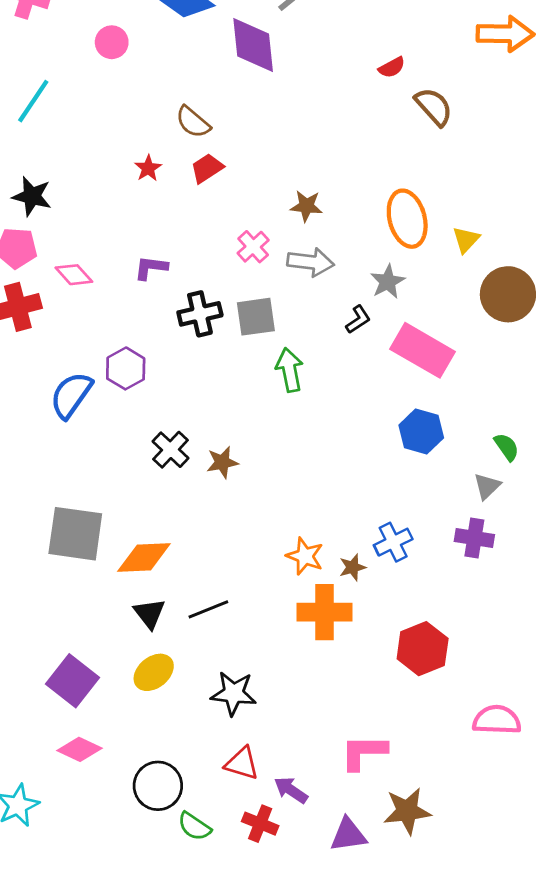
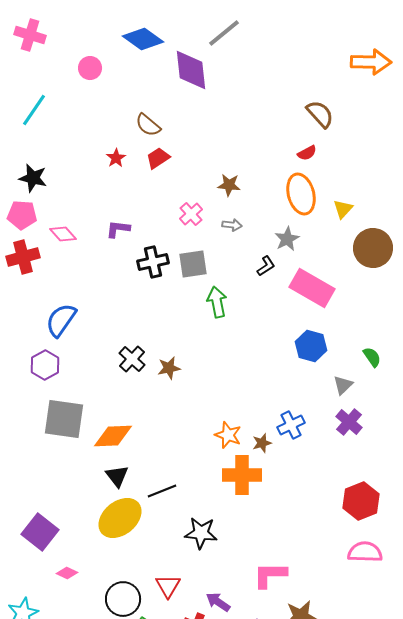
red semicircle: (392, 67) -> (307, 153), moved
gray arrow: (311, 262) -> (232, 225), size x0.6
purple hexagon: (126, 368) -> (45, 365), moved
gray triangle: (487, 486) -> (343, 385), moved
purple cross: (474, 538) -> (349, 422), turned 32
black line: (208, 609) -> (162, 491), moved
red hexagon: (423, 649) -> (361, 501), moved
yellow ellipse: (154, 672) -> (120, 518), size x1.5
purple square: (72, 681) -> (40, 532), moved
black star: (234, 693) -> (201, 533), moved
pink diamond: (79, 749) -> (67, 573), size x0.7
red triangle: (242, 763) -> (168, 586), moved, turned 44

